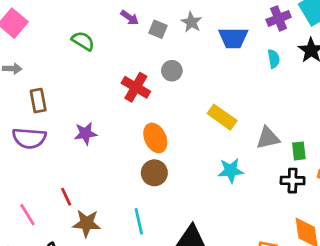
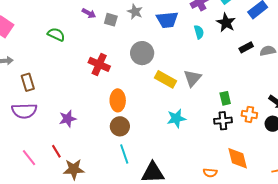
gray circle: (172, 71) -> (142, 53), moved, size x1.5
purple star: (85, 133) -> (68, 119), moved
orange ellipse: (155, 138) -> (118, 100), turned 30
gray triangle: (268, 138) -> (193, 78), moved, turned -30
pink line: (27, 215) -> (29, 158), moved
cyan line: (139, 221) -> (124, 154), moved

